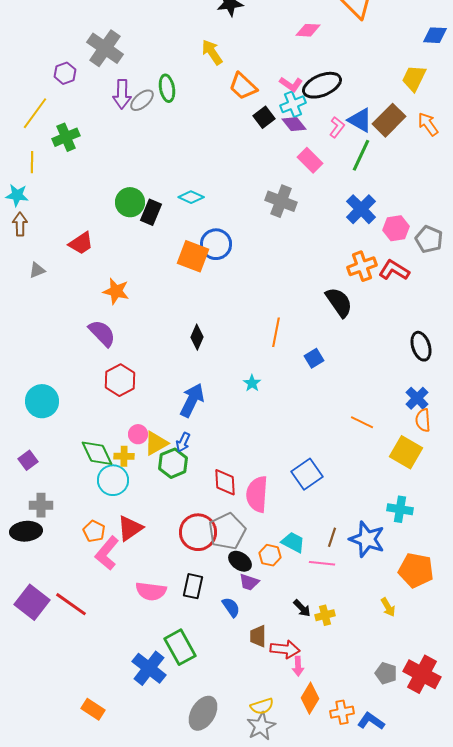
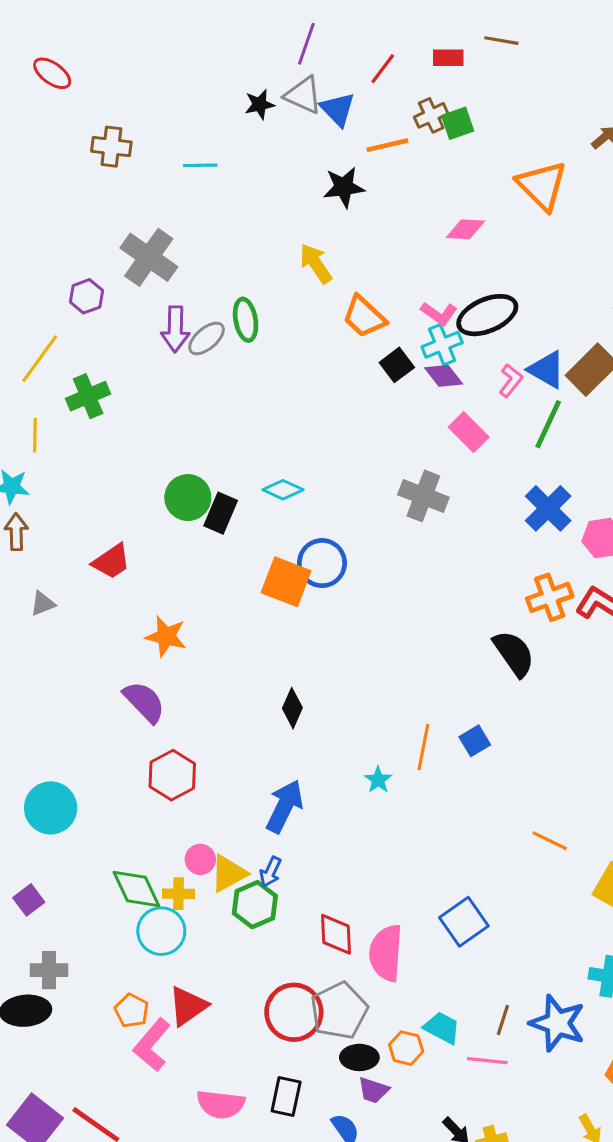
orange line: (276, 332) -> (423, 747), moved
black ellipse: (240, 561) -> (359, 1057), turned -35

